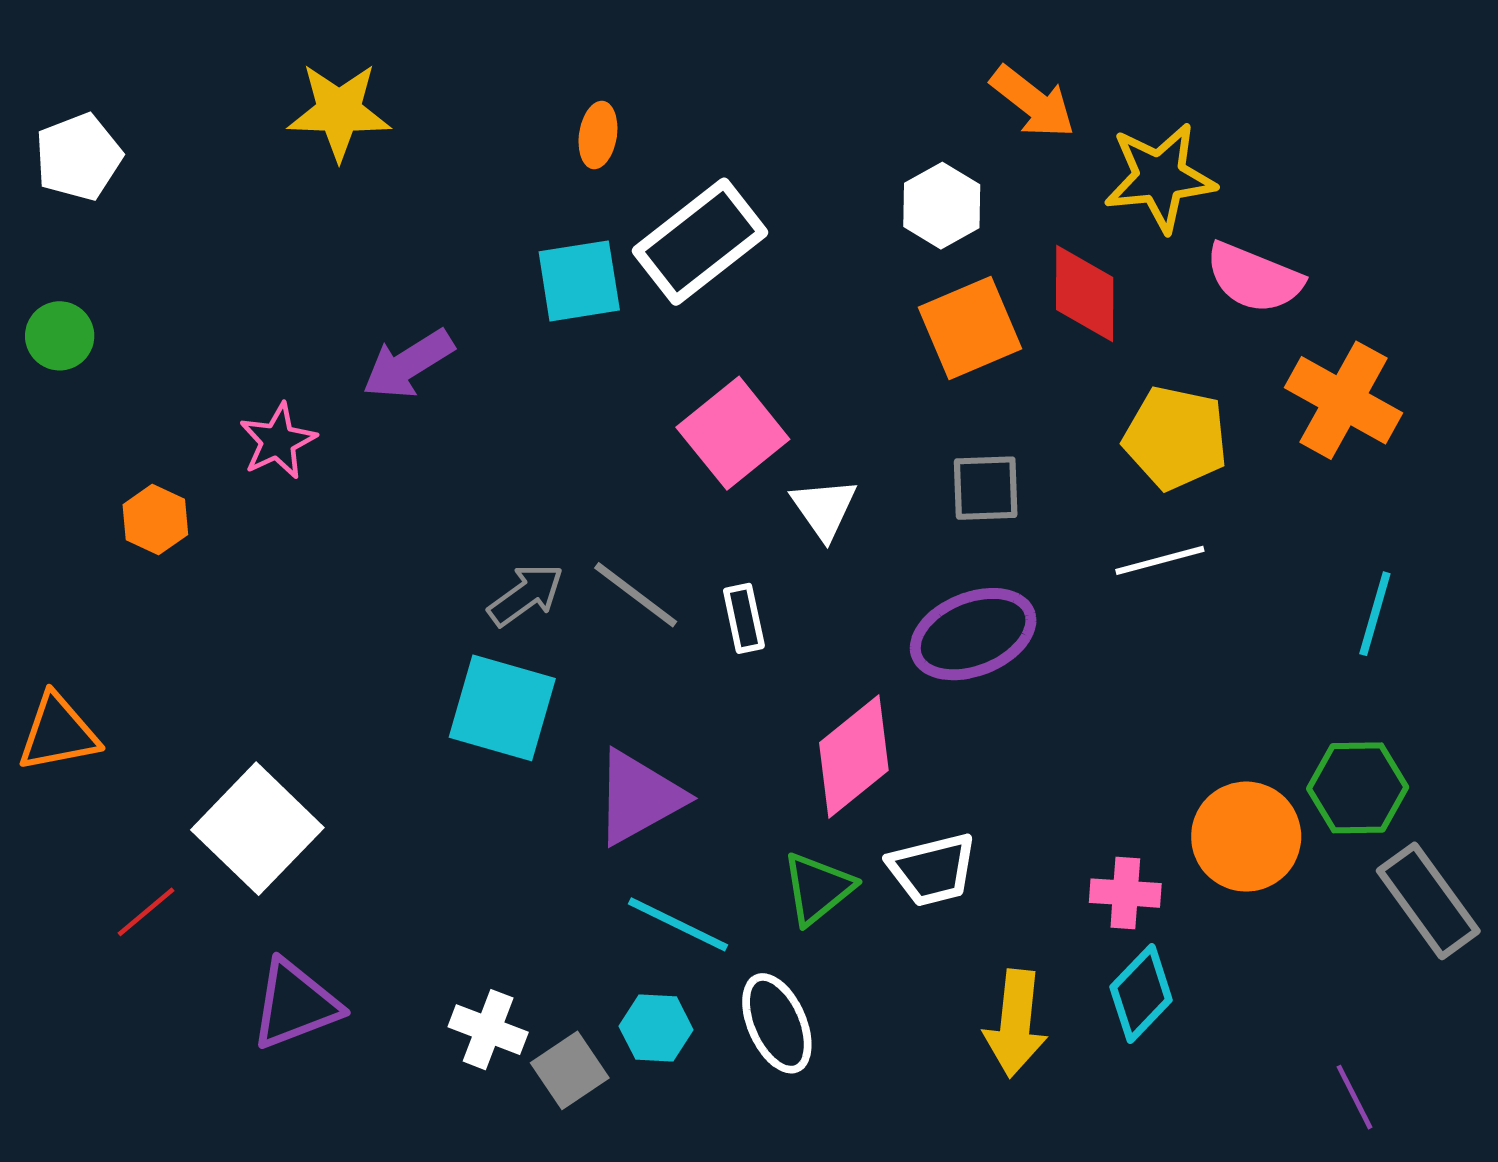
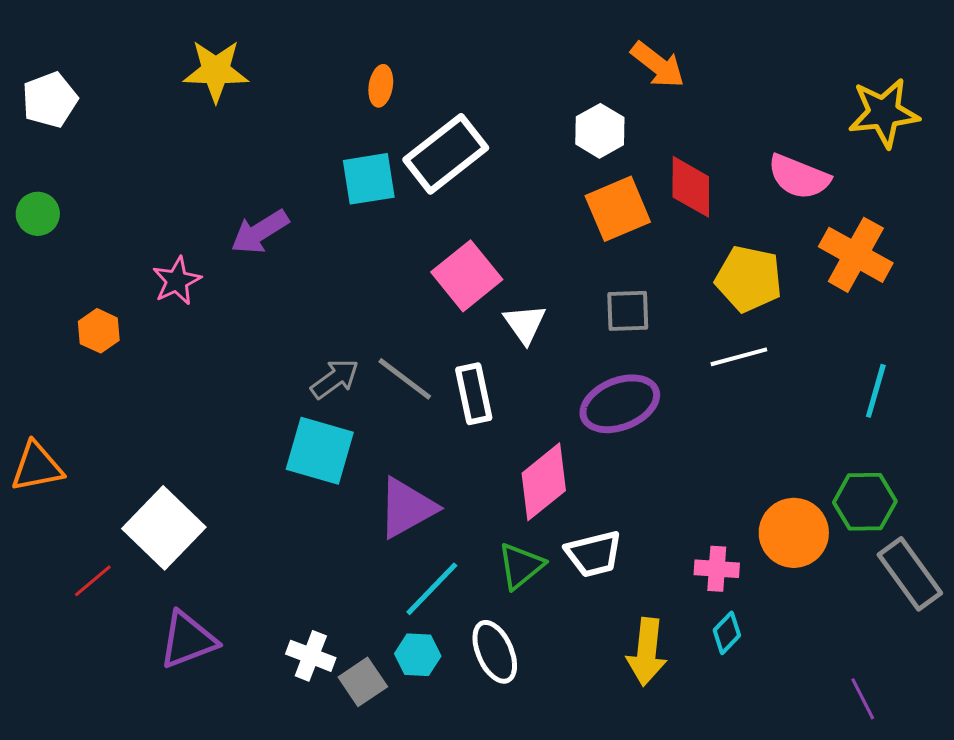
yellow star: (1160, 177) -> (884, 113), moved
white rectangle: (744, 618) -> (474, 394), size x1.4
cyan line: (678, 924) -> (432, 589), turned -72
cyan diamond: (1141, 993) -> (727, 633), size x0.7

